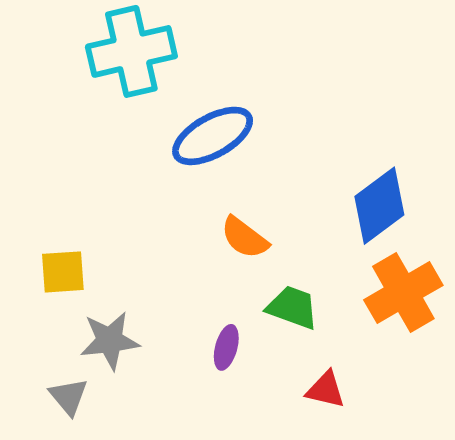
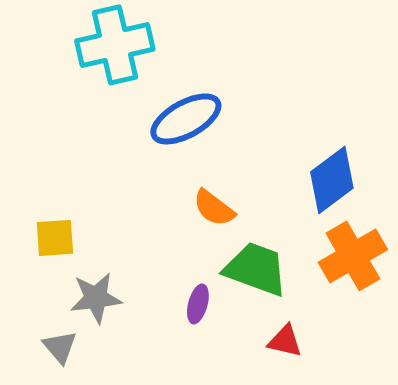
green trapezoid: (293, 307) -> (256, 269), size x1.4

